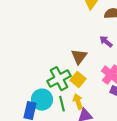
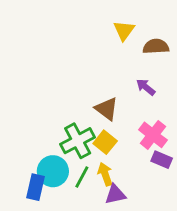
brown triangle: (79, 57) -> (107, 109), turned -30
green line: (62, 104) -> (82, 177), turned 42

